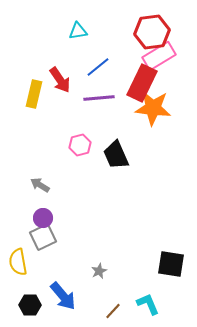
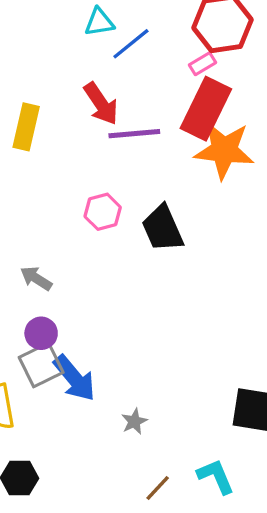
pink rectangle: (159, 56) -> (203, 64), moved, size x0.5
blue line: (98, 67) -> (131, 44), moved
red arrow: (60, 80) -> (101, 104), moved
blue arrow: (63, 296) -> (74, 378), moved

